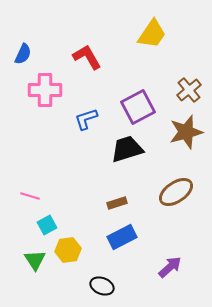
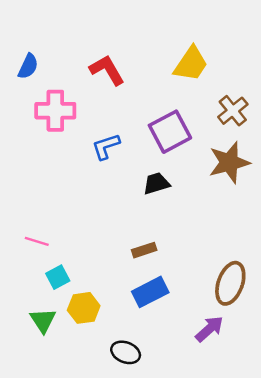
yellow trapezoid: (152, 34) -> (191, 64), moved
black trapezoid: (127, 149) -> (156, 183), size x0.7
brown ellipse: (176, 192) -> (230, 283), moved, turned -36

